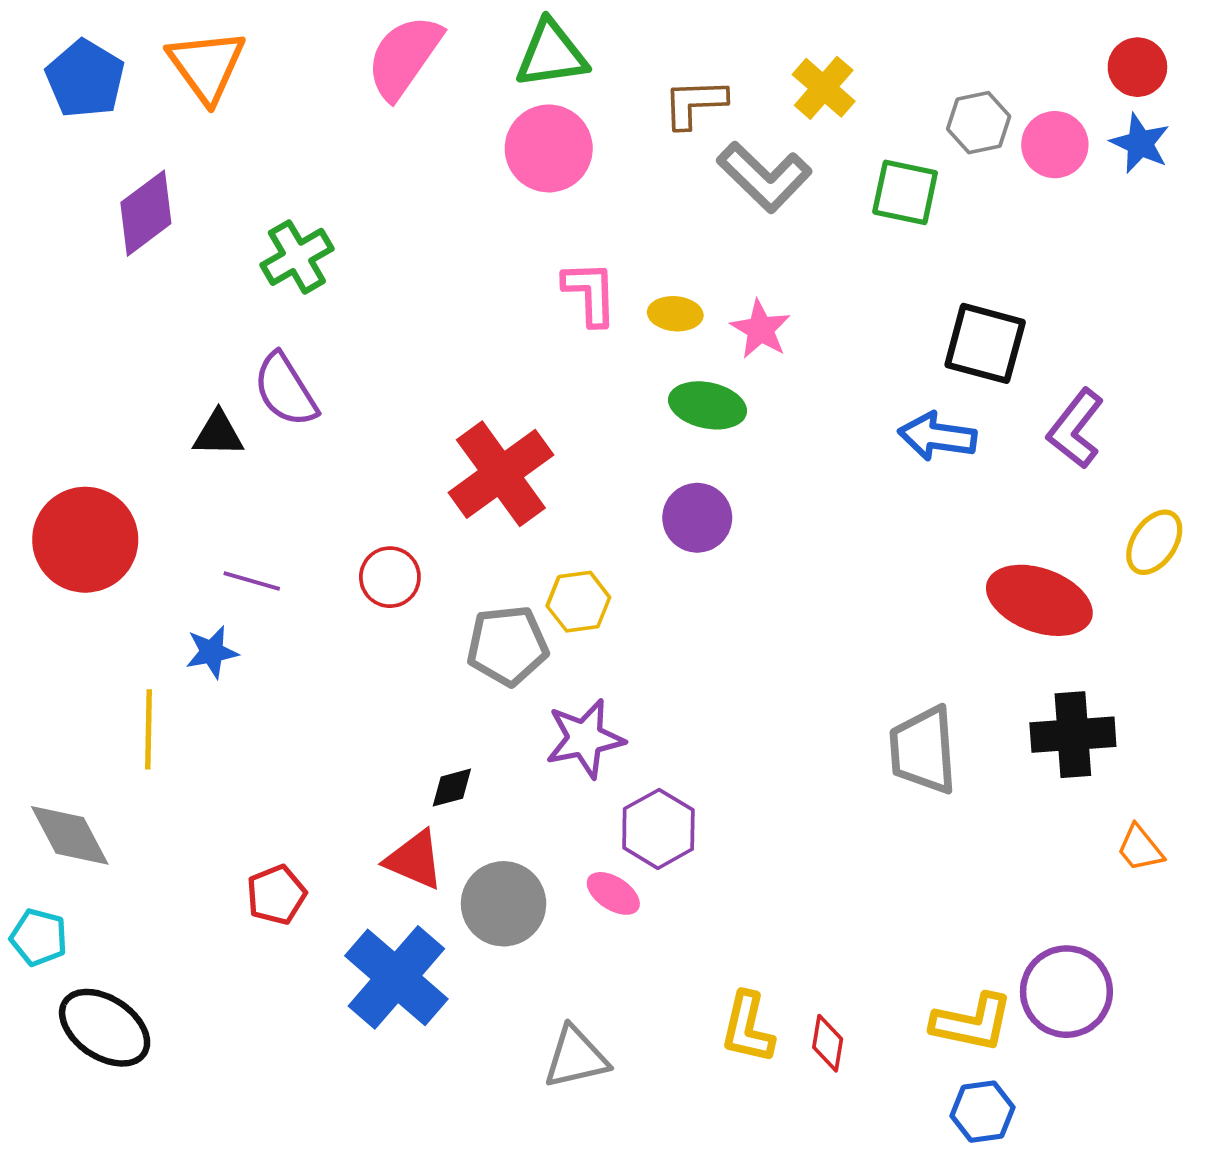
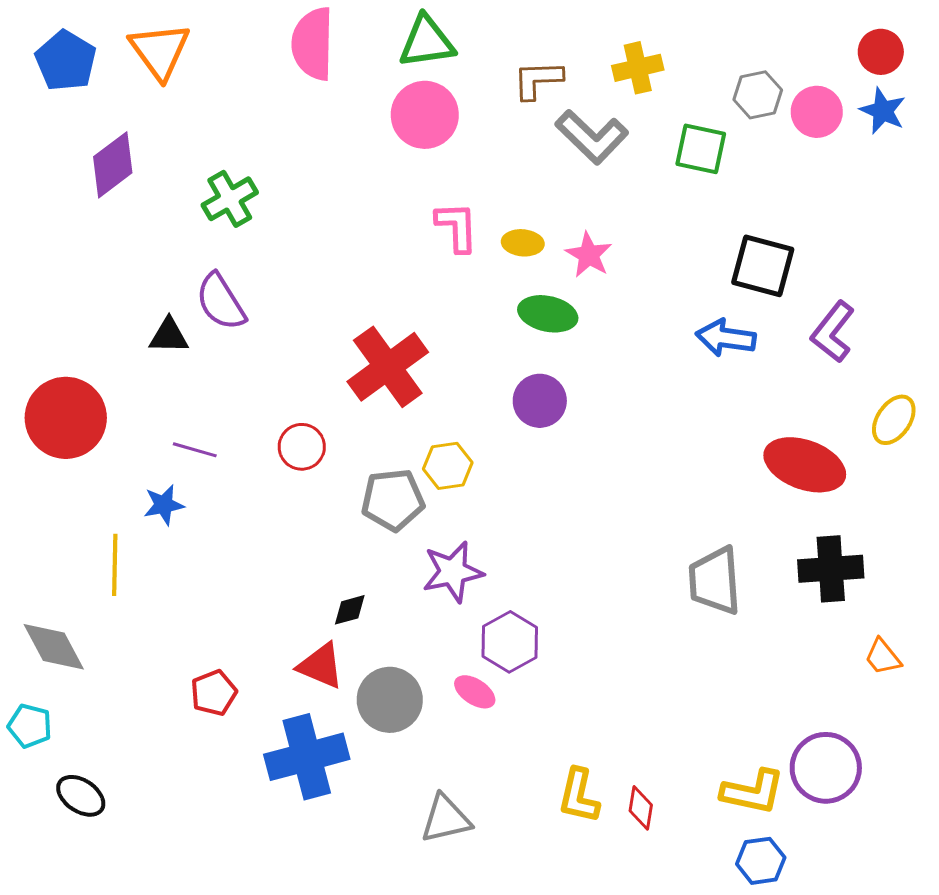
pink semicircle: (404, 57) -> (313, 44), turned -34
yellow cross: (824, 88) -> (638, 68), turned 36
blue cross: (396, 977) -> (307, 757), turned 34
black ellipse: (105, 1028) -> (81, 796), size x0.7

